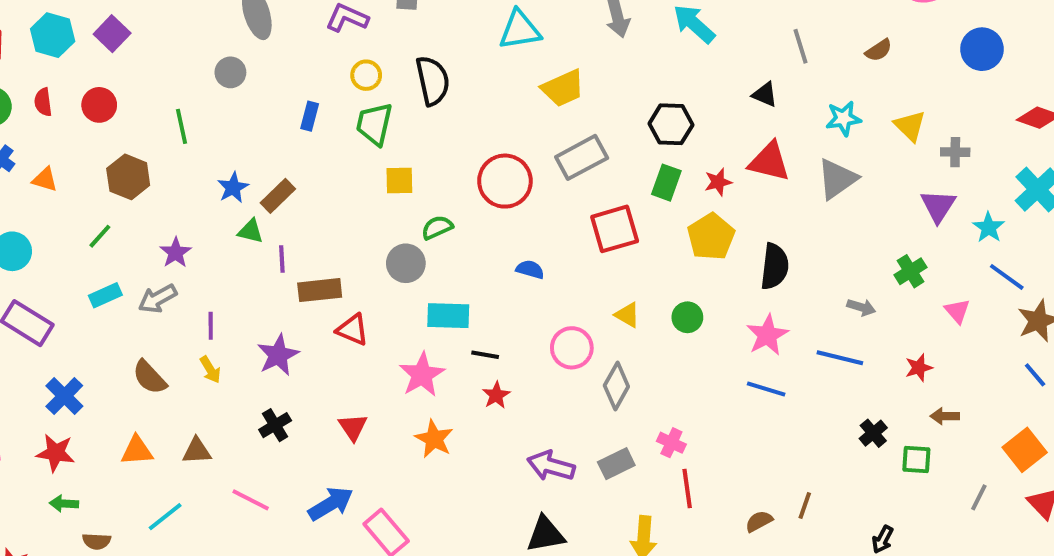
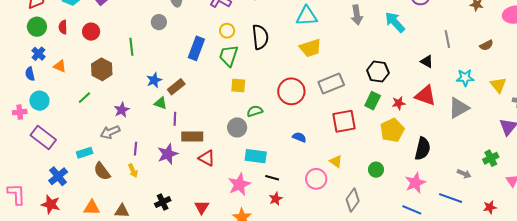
yellow trapezoid: (563, 88) -> (310, 48), moved
blue rectangle: (310, 116) -> (196, 48), size x1.6
cyan rectangle: (105, 295) -> (85, 153), moved
yellow triangle: (627, 315) -> (336, 161), moved
purple star: (278, 355) -> (168, 154), moved
gray diamond: (616, 386) -> (353, 200), moved

